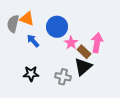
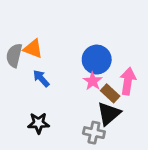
blue circle: (57, 27) -> (97, 60), moved
gray cross: (63, 77) -> (94, 133), moved

